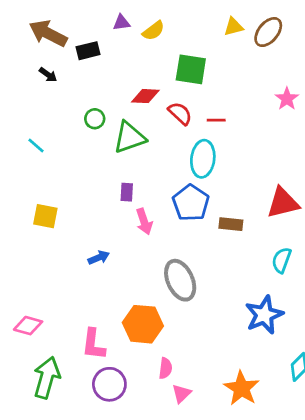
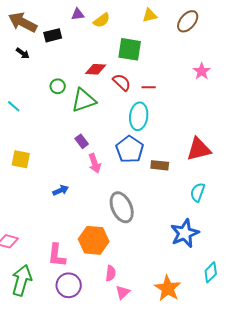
yellow triangle: (234, 27) -> (150, 15), moved
purple rectangle: (127, 192) -> (82, 141), turned -40

